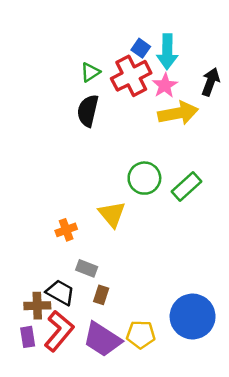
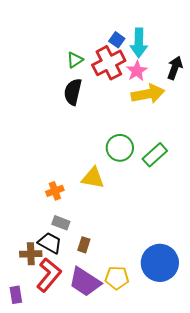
yellow triangle: (112, 214) -> (93, 178), turned -40
gray rectangle: (87, 268) -> (61, 223), moved
purple rectangle: (28, 337) -> (16, 295), moved

